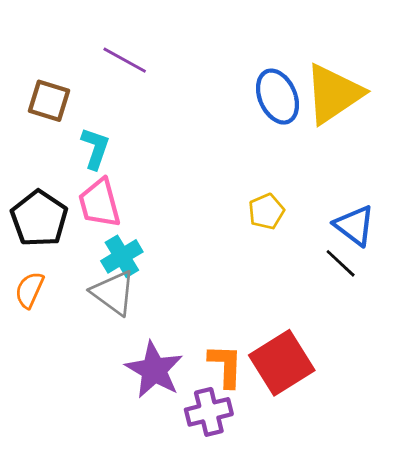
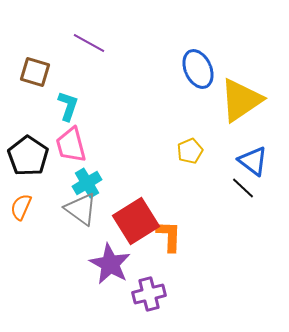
yellow triangle: (334, 94) -> (241, 100), moved
red square: (282, 363) -> (136, 221), moved
orange L-shape: (226, 366) -> (169, 236), moved

